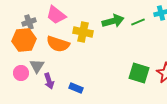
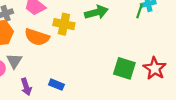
green line: (138, 22) -> (140, 11), moved, turned -48
purple arrow: (49, 81) -> (26, 87), moved

